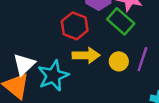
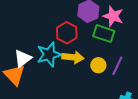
green rectangle: (121, 21) -> (104, 34), turned -30
cyan star: (53, 76) -> (49, 54), moved

